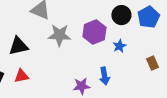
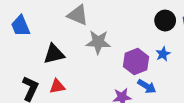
purple hexagon: (94, 32) -> (136, 62), moved
blue arrow: (104, 76) -> (147, 86), turned -48

